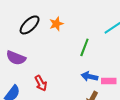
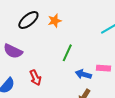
green line: (84, 47) -> (67, 53), moved
pink rectangle: (109, 81) -> (103, 68), moved

